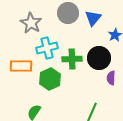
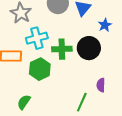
purple semicircle: (111, 78) -> (101, 85), moved

